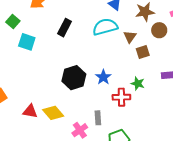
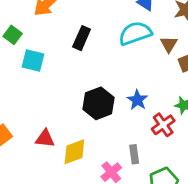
red cross: (121, 97) -> (163, 125), turned -30
red triangle: (30, 111) -> (45, 139), moved
yellow diamond: (53, 113) -> (74, 152), turned -65

